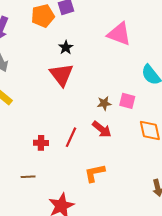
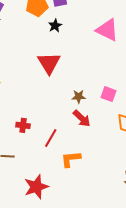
black star: (66, 47) -> (55, 26), moved
brown star: (104, 103) -> (79, 97), moved
red line: (71, 137) -> (51, 138), moved

